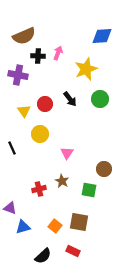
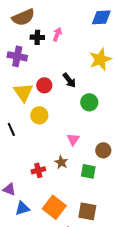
yellow star: (86, 69) -> (100, 59), moved
green circle: (100, 99) -> (89, 102), moved
yellow triangle: (24, 111) -> (23, 92), size x1.5
pink triangle: (67, 153) -> (73, 139), moved
brown square: (79, 222) -> (87, 211), moved
orange square: (55, 226) -> (54, 207), size x1.6

